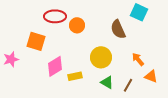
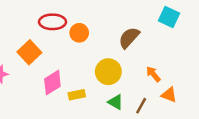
cyan square: (139, 12) -> (169, 17), moved
brown semicircle: (118, 29) -> (129, 38), turned 66
orange square: (36, 41) -> (29, 52), turned 30

